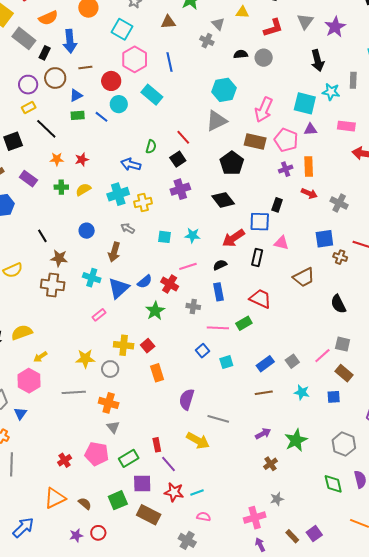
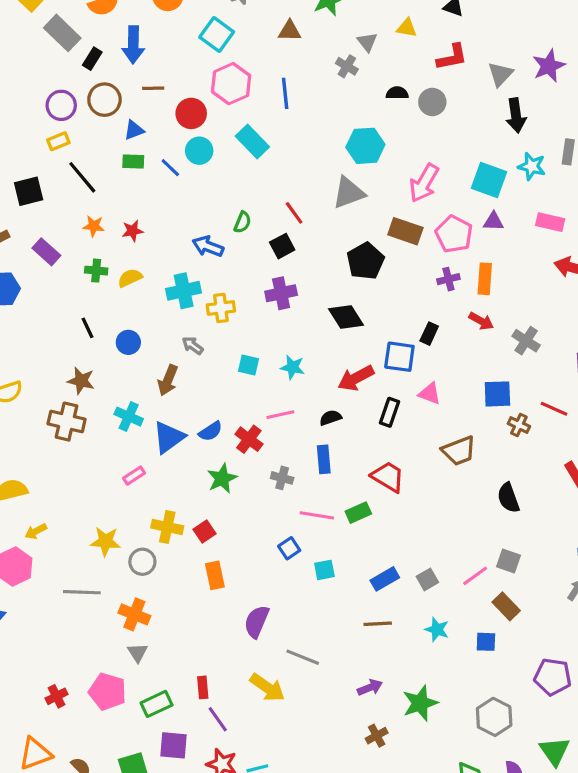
gray triangle: (305, 21) -> (500, 74), moved
black line: (42, 236) -> (88, 328), moved

